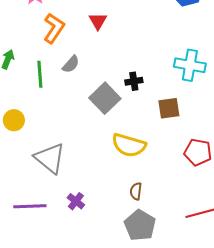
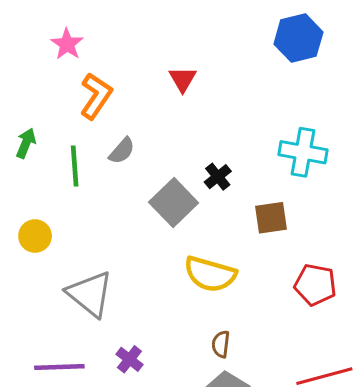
red triangle: (98, 21) -> (183, 79), moved
black cross: (134, 81) -> (218, 177), turned -30

